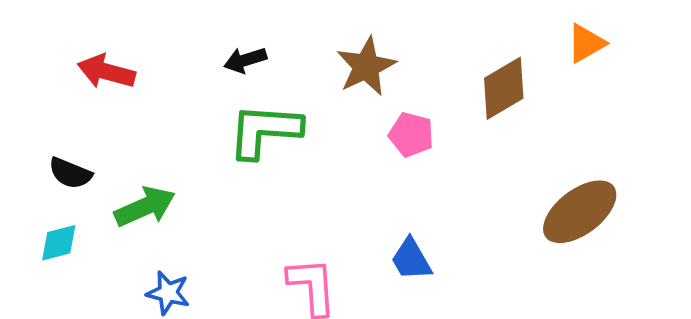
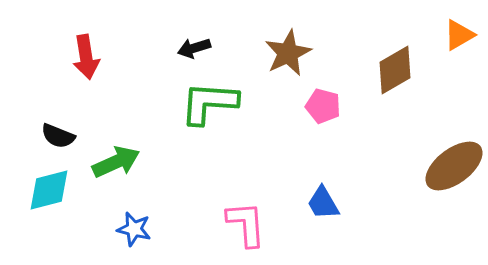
red arrow: (106, 72) -> (86, 57), turned -114
cyan diamond: (59, 243) -> (49, 190), size x1.4

